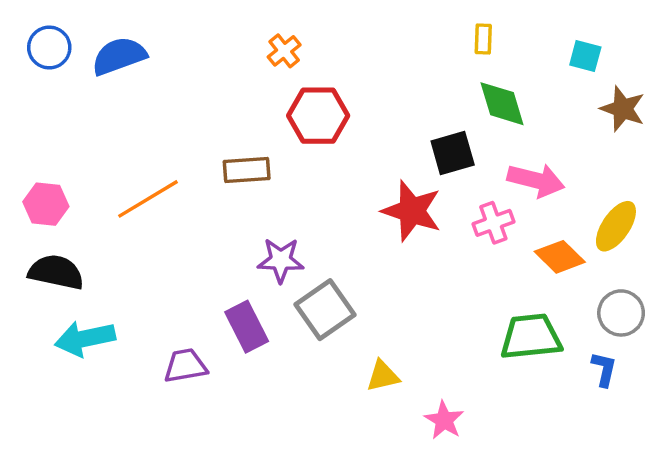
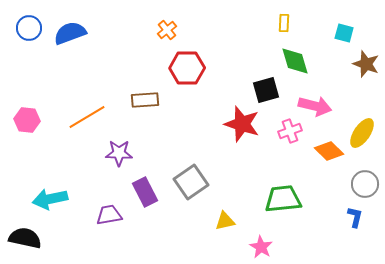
purple star: (281, 260) -> (119, 153), moved
black semicircle: (56, 272) -> (25, 238), moved
green trapezoid: (531, 337) -> (283, 199), moved

